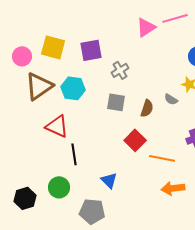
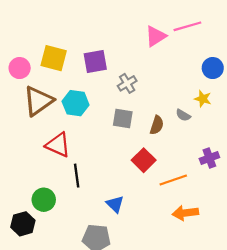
orange line: (162, 158) -> (173, 180), turned -30
green circle: (59, 187) -> (44, 200), moved

